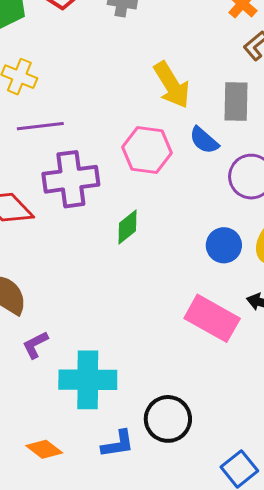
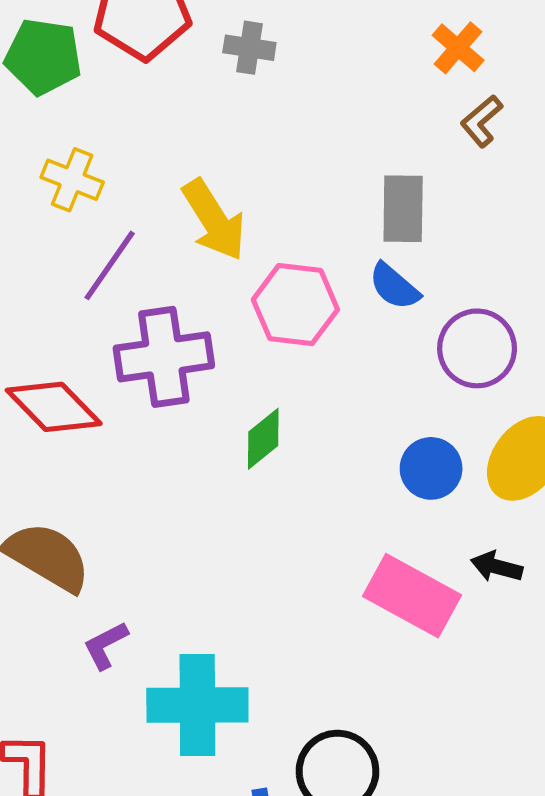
yellow arrow: (172, 85) -> (214, 220), moved
gray rectangle: (236, 102) -> (403, 209), moved
purple line: (40, 126) -> (110, 265), turned -48

